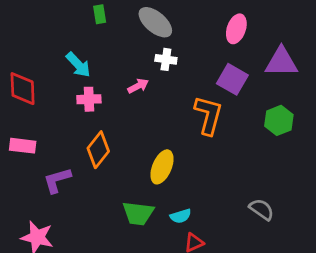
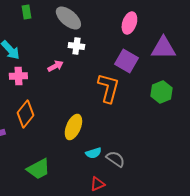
gray semicircle: (262, 209) -> (115, 159), moved
green trapezoid: (138, 213) -> (38, 169), moved, turned -35
cyan semicircle: (181, 216) -> (93, 153), moved

